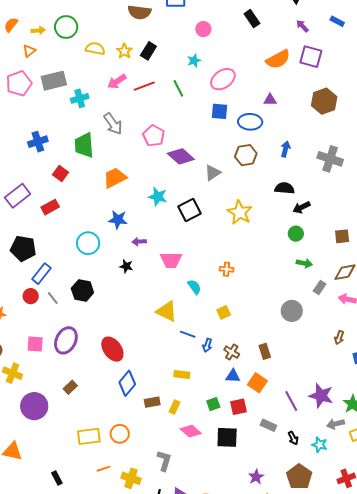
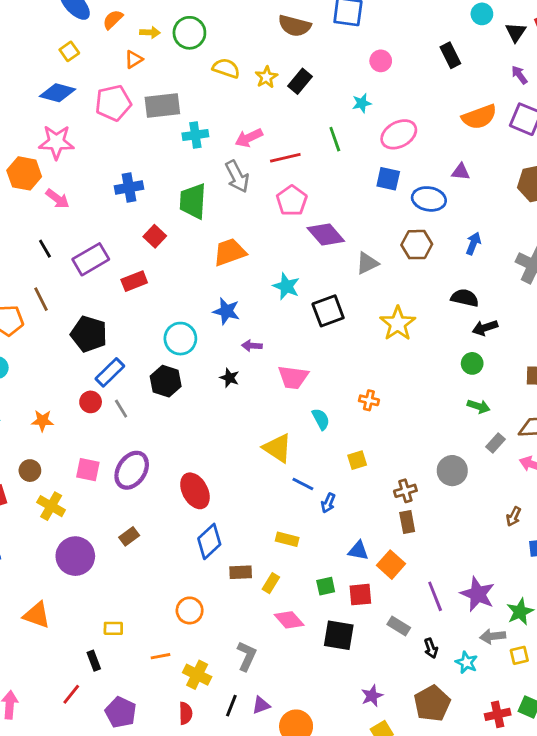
pink arrow: (117, 81) -> (249, 138), moved
red line: (144, 86) -> (285, 158), moved
black hexagon: (82, 291) -> (166, 381), moved
brown cross: (232, 352) -> (405, 491), moved, turned 35
yellow rectangle: (89, 436) -> (113, 628), moved, size x0.6

